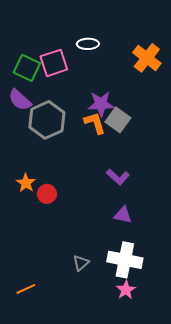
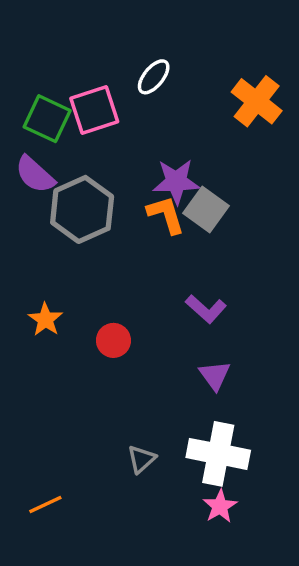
white ellipse: (88, 44) -> (154, 77), turned -50
red circle: (47, 194) -> (113, 340), moved
purple triangle: (123, 215) -> (215, 375), turned 42

